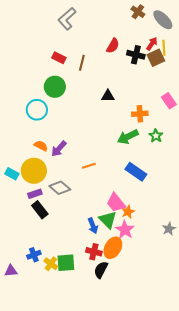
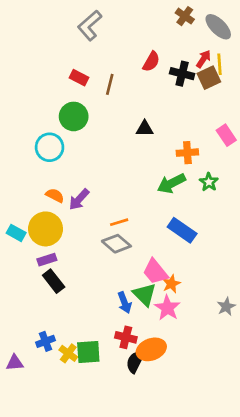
gray diamond: (60, 188) -> (116, 244), moved
orange ellipse: (113, 248) -> (151, 349), moved, turned 40

